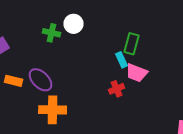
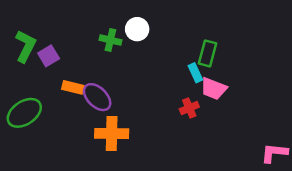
orange rectangle: (14, 81) -> (73, 87), moved

